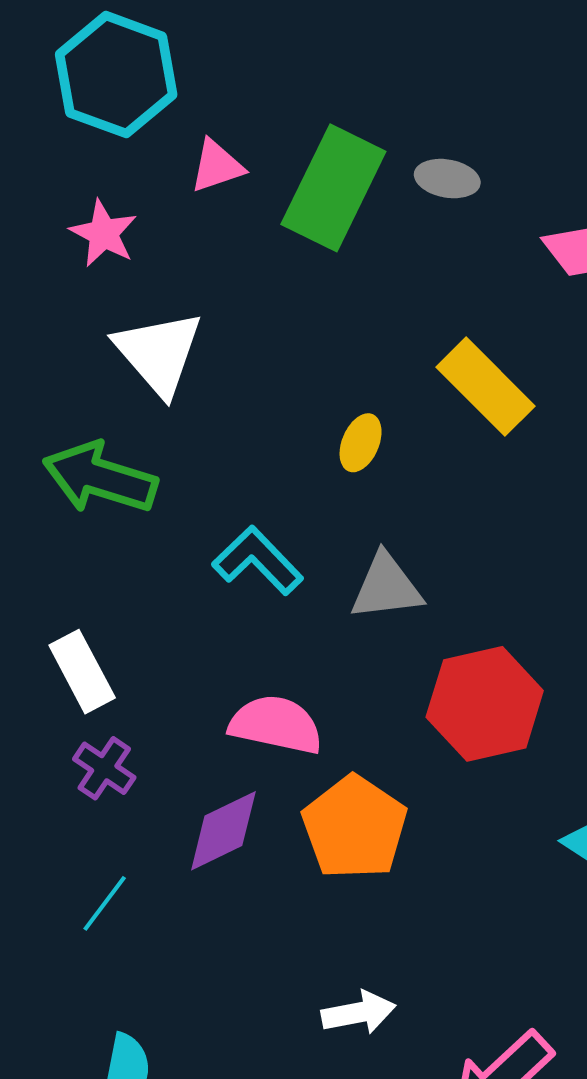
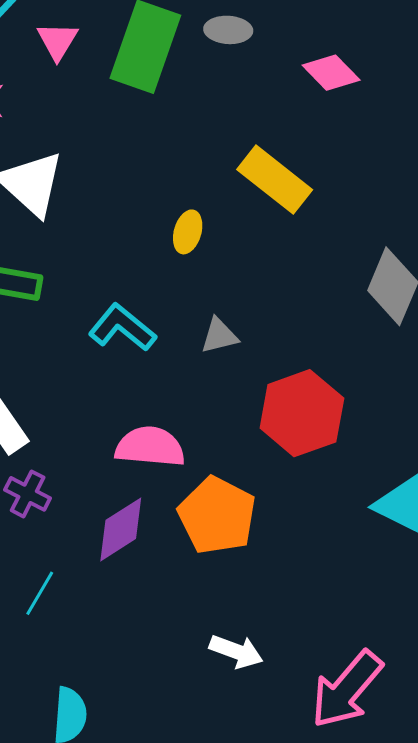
pink triangle: (217, 166) -> (58, 41), turned -33
gray triangle: (386, 587) -> (219, 336), size x0.7
white arrow: (359, 1013) -> (236, 651), turned 38

